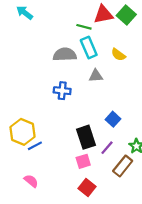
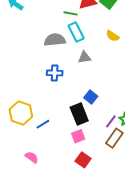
yellow semicircle: (118, 55) -> (113, 36), moved
blue square: (113, 119) -> (91, 97), moved
blue line: (35, 146) -> (43, 124), moved
purple line: (107, 148) -> (111, 121), moved

